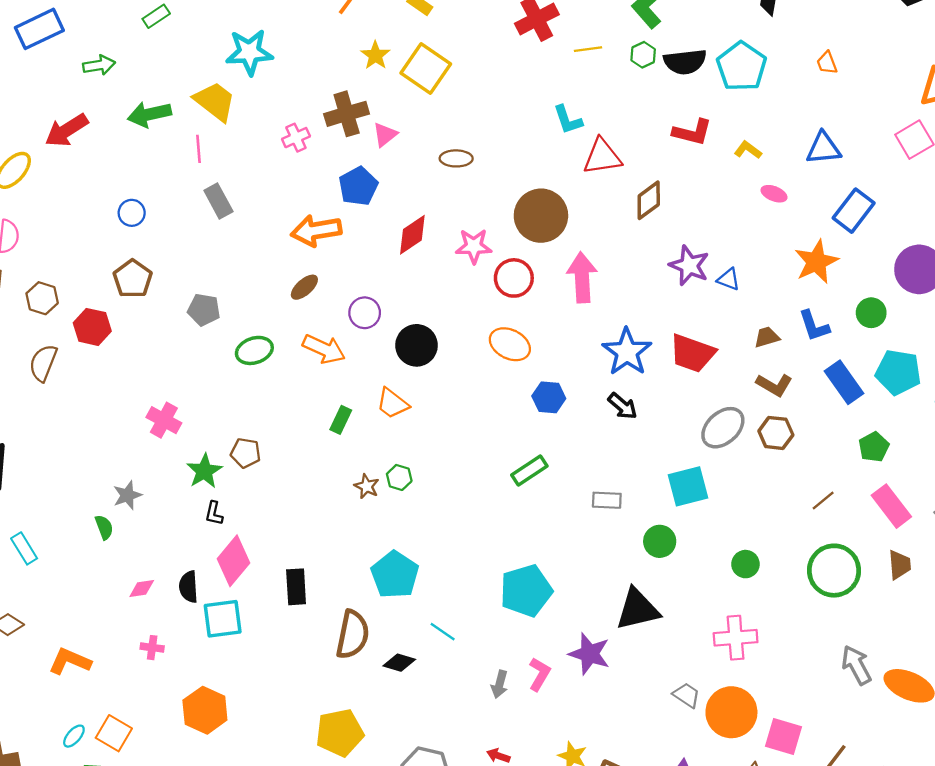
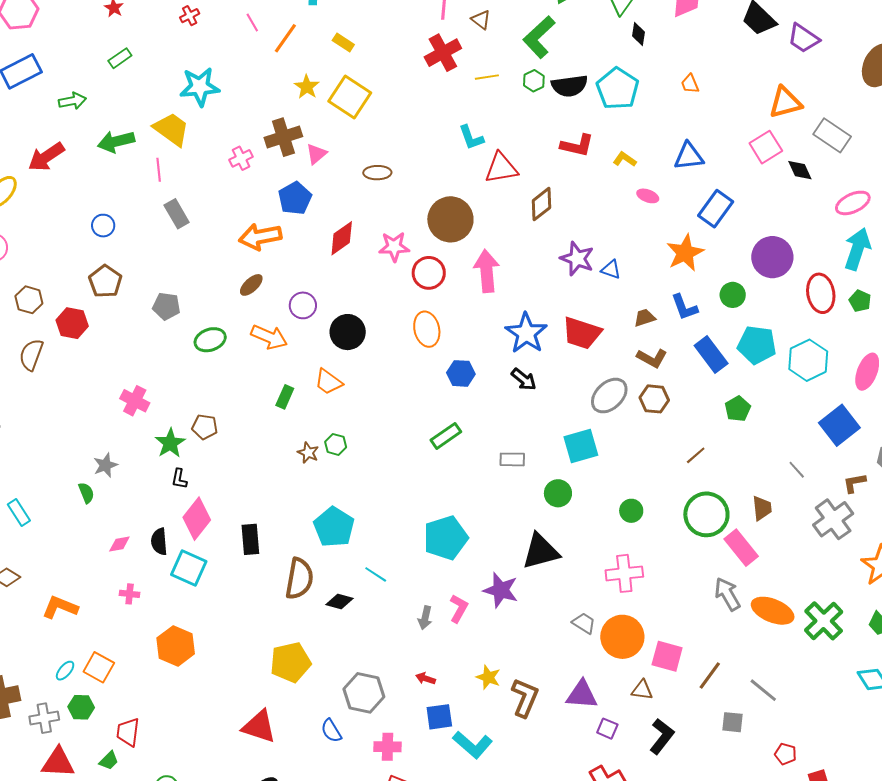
orange ellipse: (510, 344) -> (427, 329), turned 52
pink rectangle: (891, 506) -> (741, 548), moved
cyan square: (223, 619) -> (189, 568), turned 33

